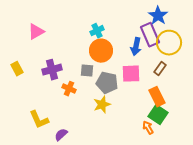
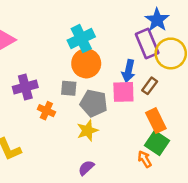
cyan cross: (97, 31) -> (81, 39), size x1.5
blue arrow: (136, 47) -> (128, 71), moved
brown rectangle: (160, 69) -> (150, 86), moved
purple semicircle: (61, 135) -> (86, 168), moved

